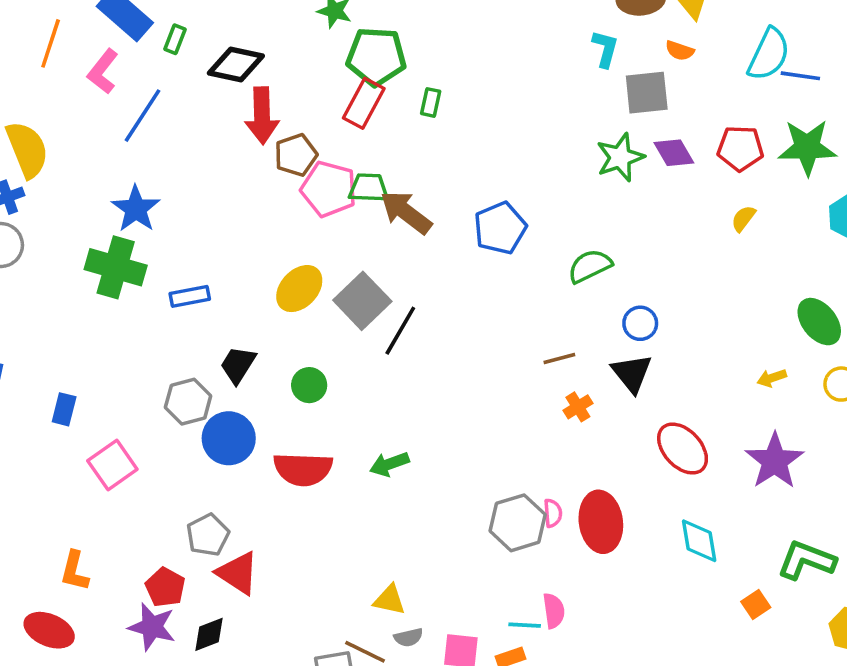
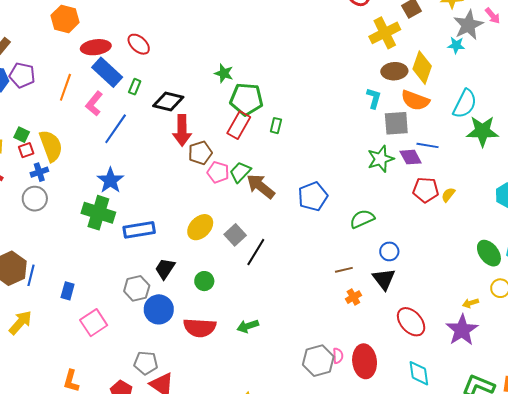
orange semicircle: (680, 51) -> (415, 100), size x1.8
blue line: (800, 76) -> (428, 145), moved
green star: (807, 147) -> (482, 131), moved
red pentagon: (740, 148) -> (426, 190), moved
green trapezoid: (369, 188) -> (240, 172), turned -50
pink pentagon: (329, 189) -> (218, 172), size x0.7
blue rectangle: (190, 296) -> (139, 230), size x1.4
gray square: (362, 301) -> (235, 235), size x0.7
yellow arrow: (772, 378) -> (471, 303), moved
gray pentagon: (208, 535) -> (146, 363), turned 30

